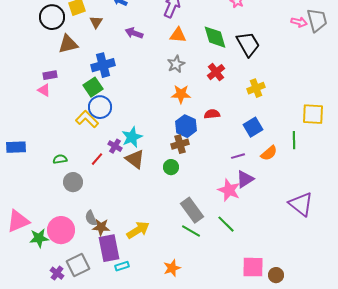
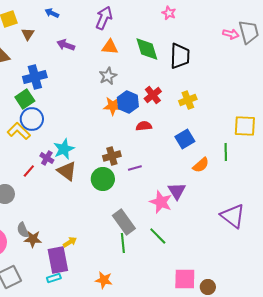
black trapezoid: (248, 44) -> (180, 56), turned 32
red cross: (216, 72) -> (153, 95), moved
blue hexagon: (186, 126) -> (128, 102), moved
purple line: (238, 156) -> (135, 168), moved
green circle: (171, 167) -> (103, 179), size x1.5
purple triangle: (245, 179) -> (177, 191), turned -30
yellow arrow: (138, 230) -> (70, 242), size x0.6
green line: (191, 231) -> (123, 243), turned 54
purple rectangle: (109, 248) -> (58, 260), moved
orange star: (172, 268) -> (104, 280), turned 30

